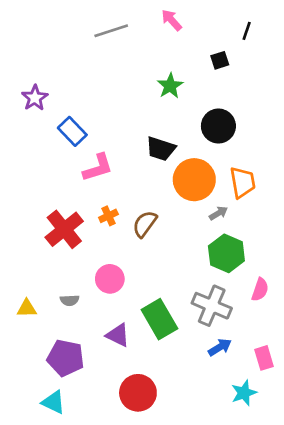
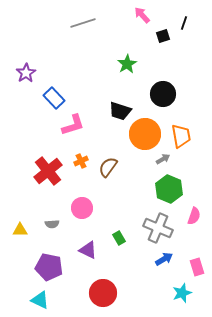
pink arrow: (171, 20) -> (142, 15), moved
black square: (220, 60) -> (163, 36), moved
green rectangle: (159, 319) -> (119, 238), size x0.5

